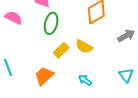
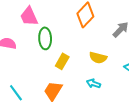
yellow semicircle: (84, 47) -> (98, 58), moved

